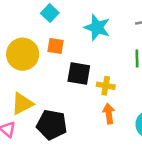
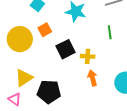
orange square: (55, 46) -> (45, 30), turned -32
black square: (79, 74) -> (65, 49), turned -30

